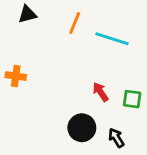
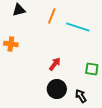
orange cross: (16, 76) -> (11, 44), moved
red arrow: (101, 92) -> (55, 64), moved, turned 72

